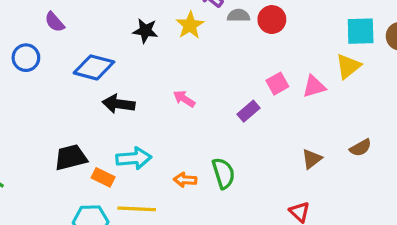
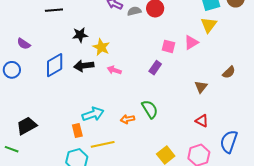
yellow star: (190, 25) -> (101, 47), moved
blue diamond: (94, 67) -> (55, 65), turned -30
pink square: (277, 84) -> (168, 46), turned -32
black arrow: (119, 104) -> (84, 66), moved
black trapezoid: (71, 157) -> (27, 126), moved
orange rectangle: (103, 177) -> (77, 130), turned 64

